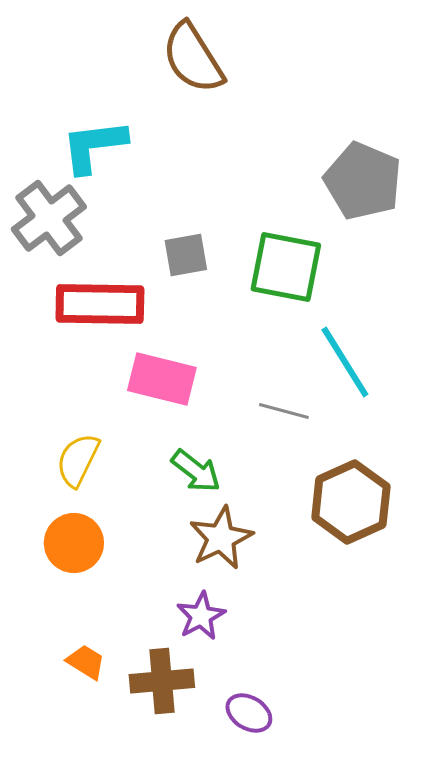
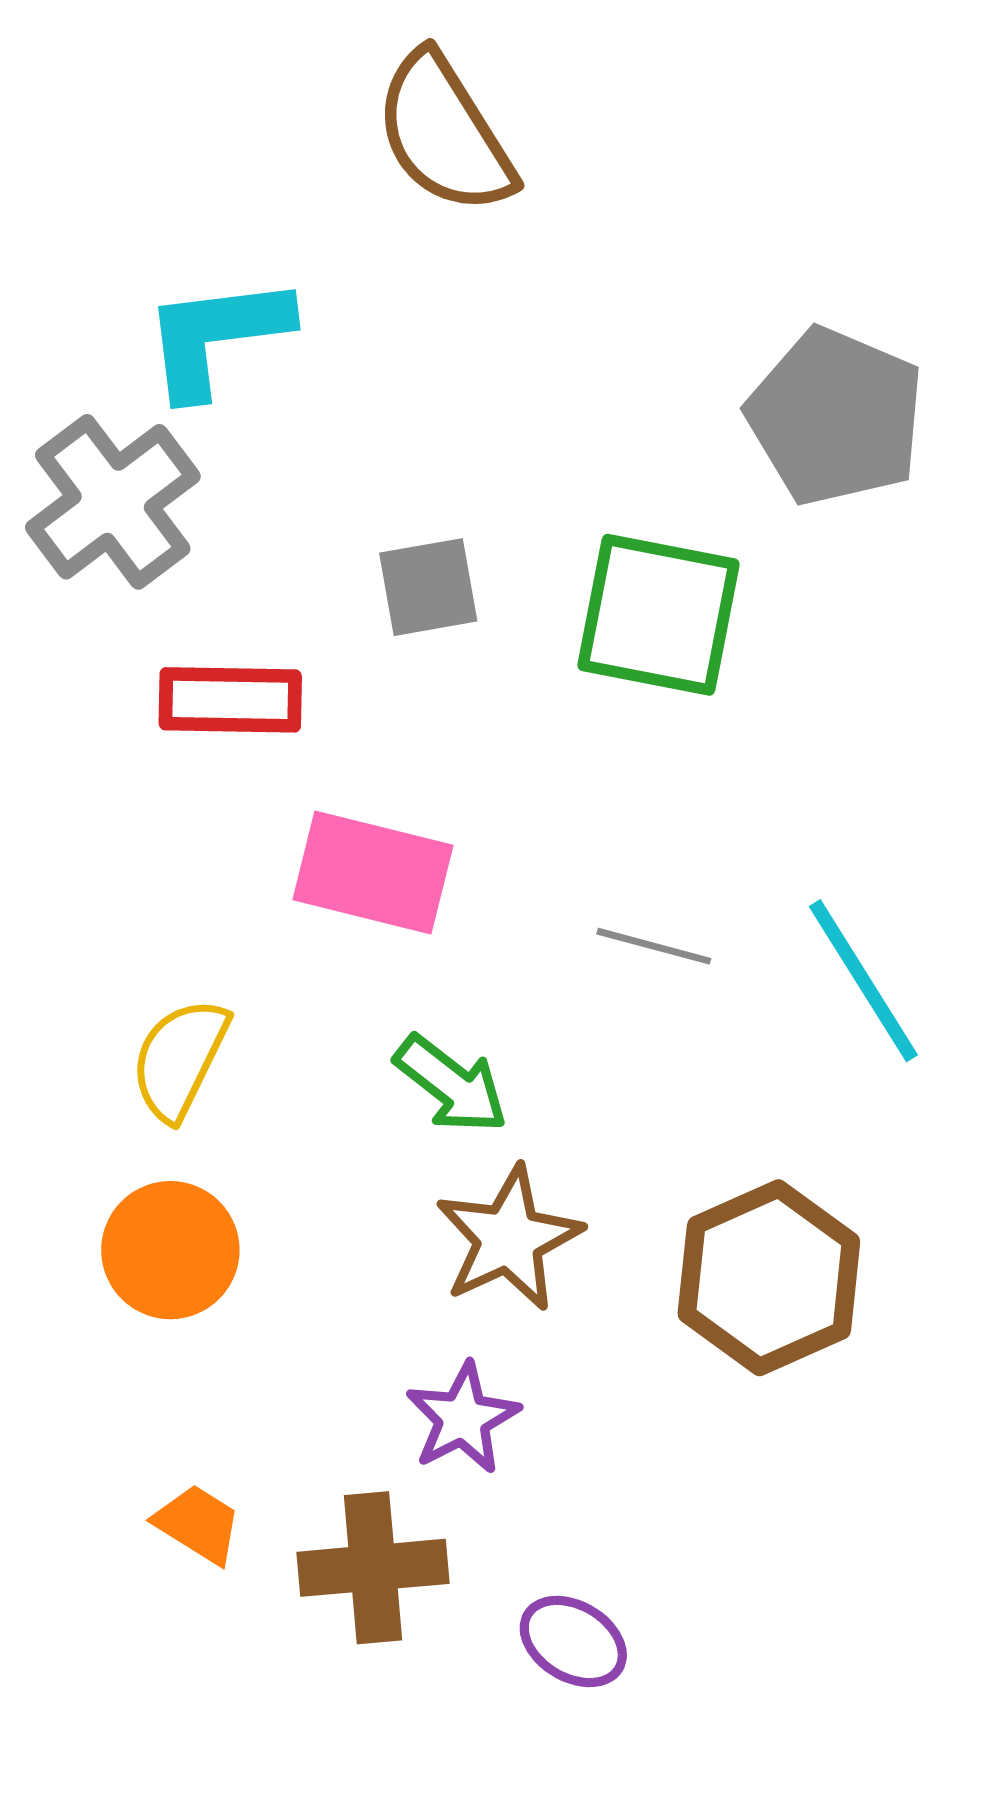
red rectangle: (100, 304) -> (230, 700), size x0.7
cyan line: (345, 362) -> (863, 981), moved
brown hexagon: (351, 502) -> (769, 1278), moved

